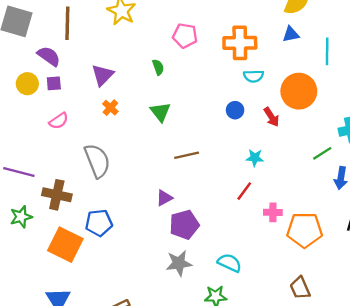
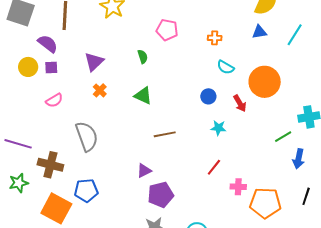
orange cross: (240, 43) -> (215, 38), size x0.5
cyan line: (327, 51) -> (295, 35), moved, turned 30
cyan semicircle: (254, 76) -> (226, 67), turned 30
green triangle: (160, 112) -> (143, 96), turned -30
cyan star: (255, 158) -> (218, 128), moved

